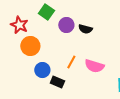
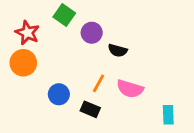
black semicircle: (85, 29) -> (118, 50), moved
orange circle: (30, 46) -> (23, 63), moved
black rectangle: (57, 82) -> (90, 109), moved

